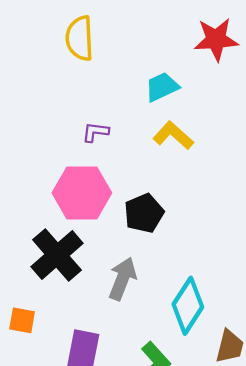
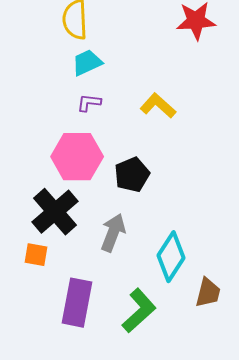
cyan trapezoid: (162, 87) -> (87, 63), moved
orange square: (22, 320) -> (36, 255), moved

